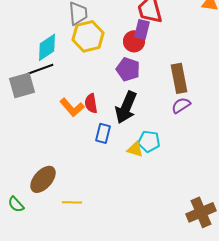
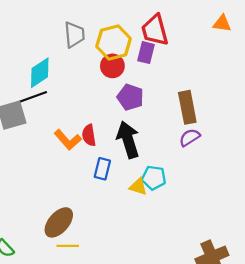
yellow hexagon: (88, 36) -> (114, 42), moved
red circle: (134, 41) -> (112, 66), moved
black arrow: (126, 107) -> (128, 140), turned 140
brown ellipse: (43, 179) -> (59, 222), moved

